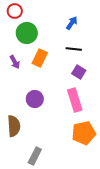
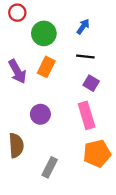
green circle: (27, 33) -> (44, 33), moved
purple arrow: (15, 62) -> (17, 72), size x1.5
gray rectangle: (35, 156) -> (50, 167), moved

